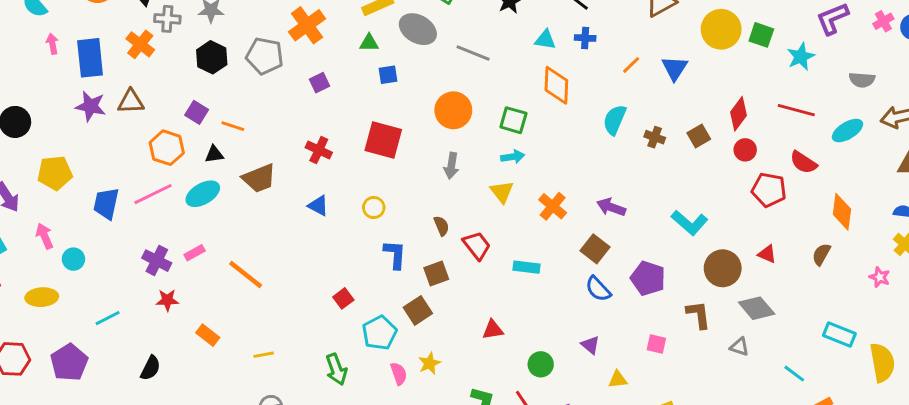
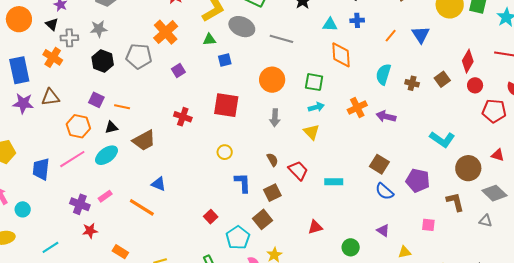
blue triangle: (318, 206) -> (159, 184), moved
orange cross: (553, 206) -> (357, 107), moved, turned 30
purple arrow: (611, 207) -> (386, 116), moved

